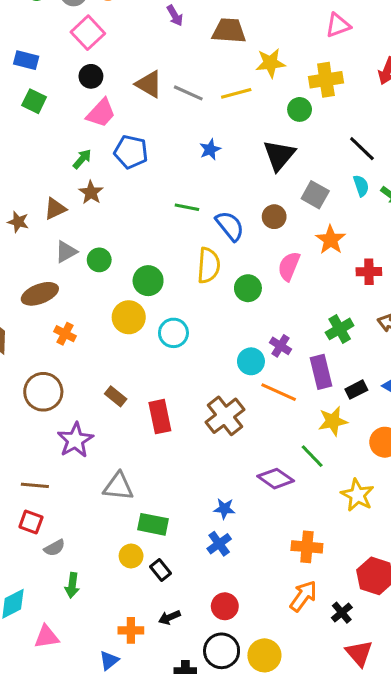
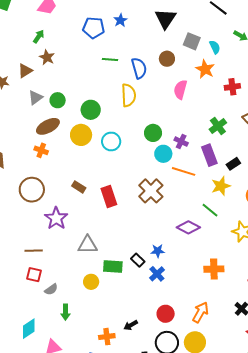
blue pentagon: (131, 152) -> (94, 28), moved
cyan semicircle: (361, 186) -> (215, 47), moved
blue semicircle: (230, 226) -> (139, 68), turned 30
green circle: (248, 288) -> (153, 133), moved
brown ellipse: (40, 294) -> (48, 126), moved
yellow circle: (131, 556) -> (91, 282), moved
black rectangle: (161, 570) -> (138, 260), moved
orange arrow: (303, 596) -> (201, 312), moved

